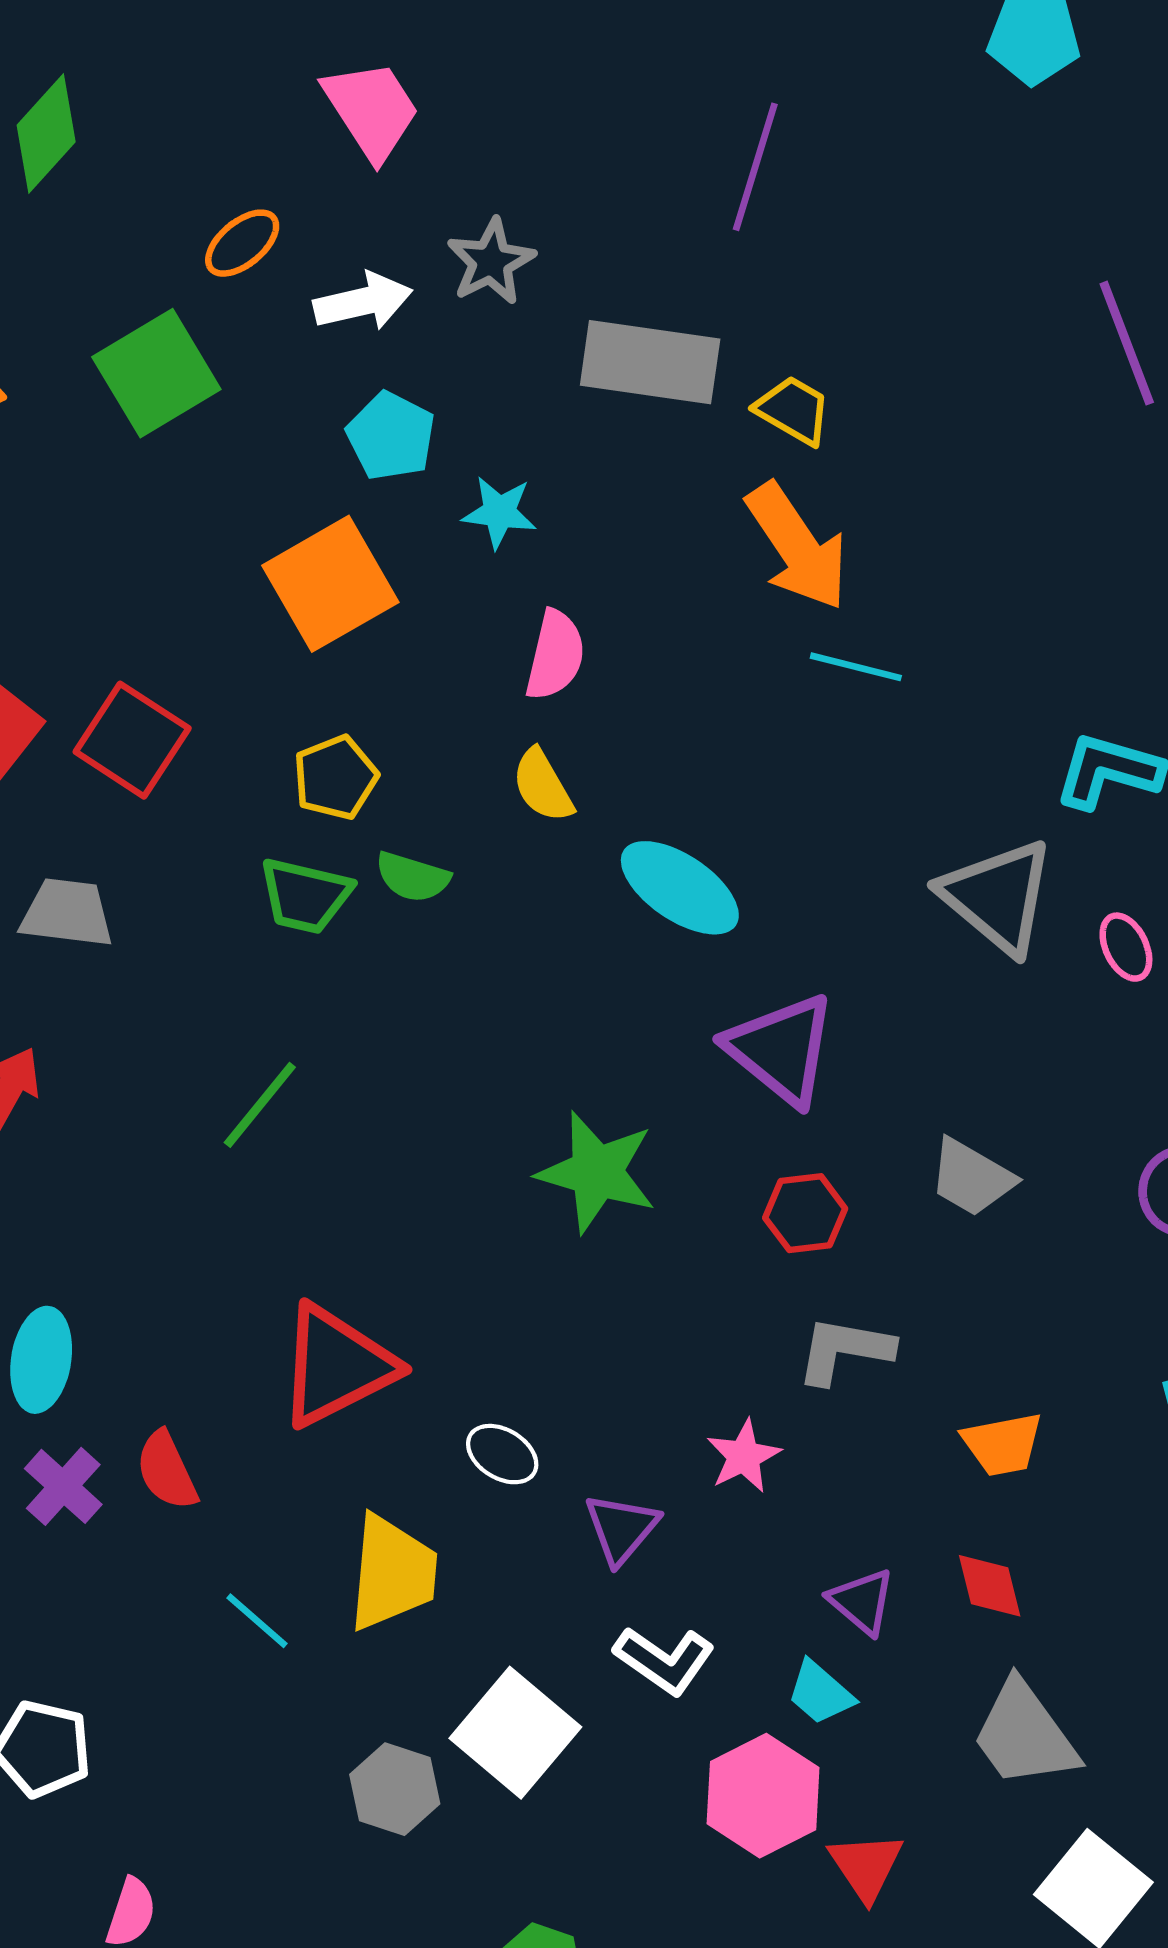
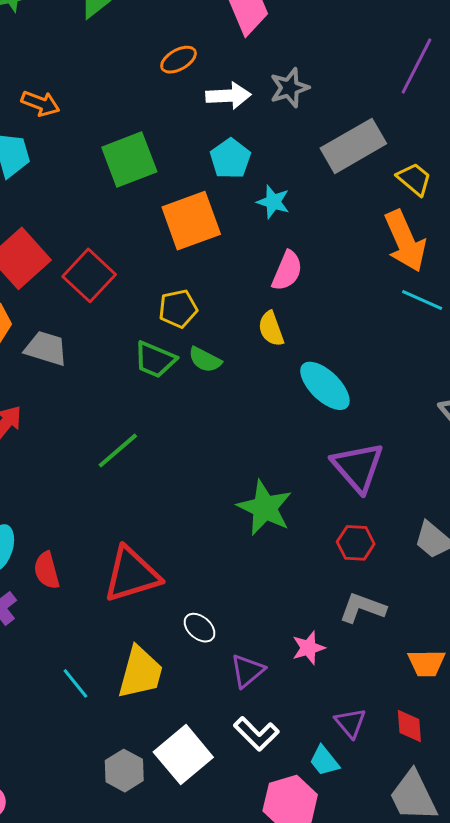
gray rectangle: (650, 362) -> (353, 146), turned -48
green square: (156, 373) -> (129, 160), moved
red semicircle: (167, 1471) -> (47, 570), moved

